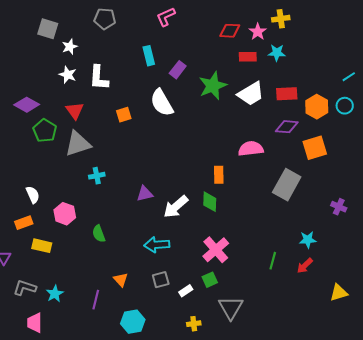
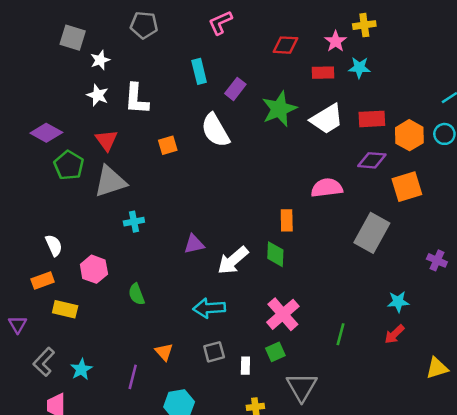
red diamond: (230, 31) -> (285, 45), moved
green line: (273, 261) -> (341, 334), moved
gray L-shape: (25, 288) -> (44, 362), turned -65
white rectangle: (186, 291) -> (245, 366), turned -56

